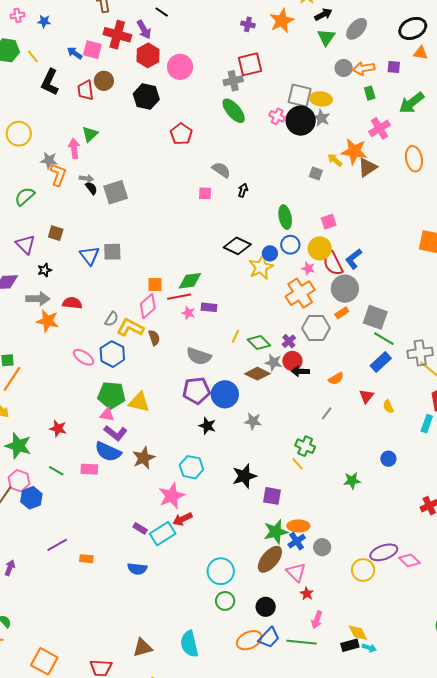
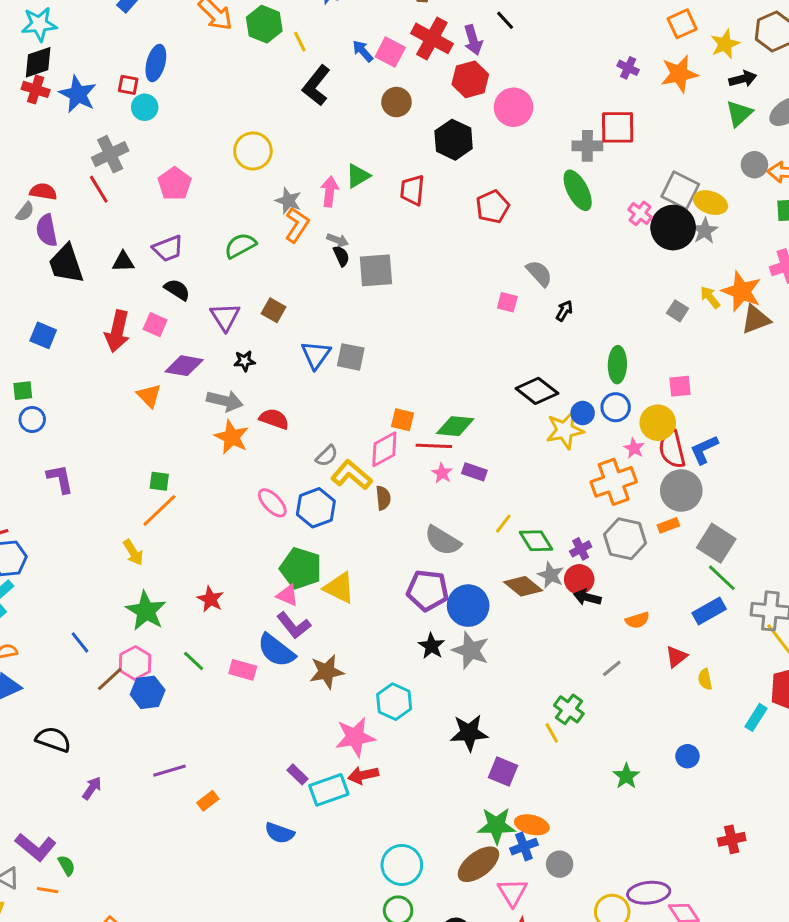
red trapezoid: (86, 90) -> (412, 190), moved
gray star: (253, 421) -> (471, 650), moved, size x1.4
green star: (352, 481) -> (626, 776), turned 30
orange rectangle: (86, 559) -> (208, 801), turned -56

